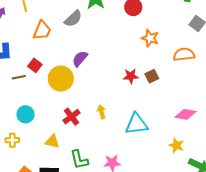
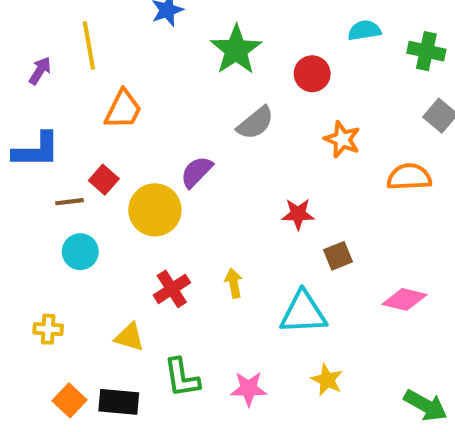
gray semicircle: (73, 19) -> (255, 123), moved
brown square: (152, 76) -> (338, 256), moved
cyan circle: (26, 114) -> (80, 252), moved
yellow star: (176, 145) -> (327, 380), moved

